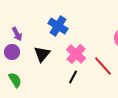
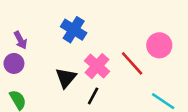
black triangle: (42, 54) -> (66, 78), moved
red line: (103, 66) -> (132, 63), moved

